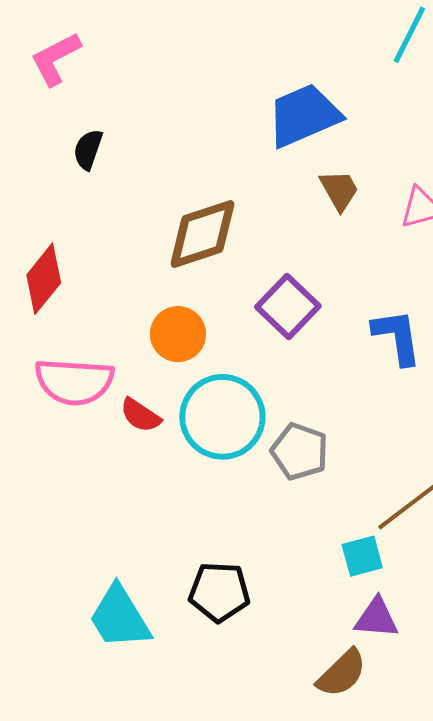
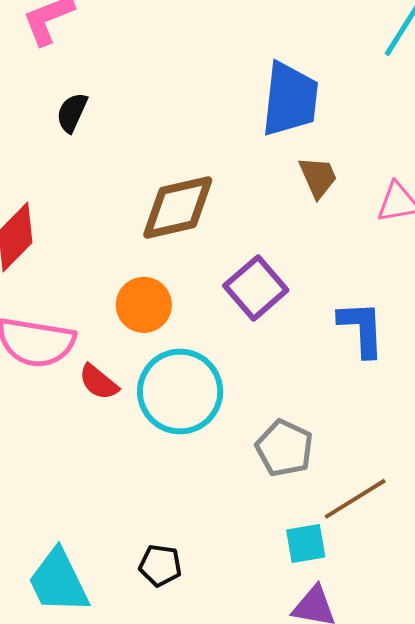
blue trapezoid: (304, 115) -> (290, 99), turned 114
gray pentagon: (300, 451) -> (284, 448), moved
black pentagon: (219, 592) -> (160, 565), size x0.7

